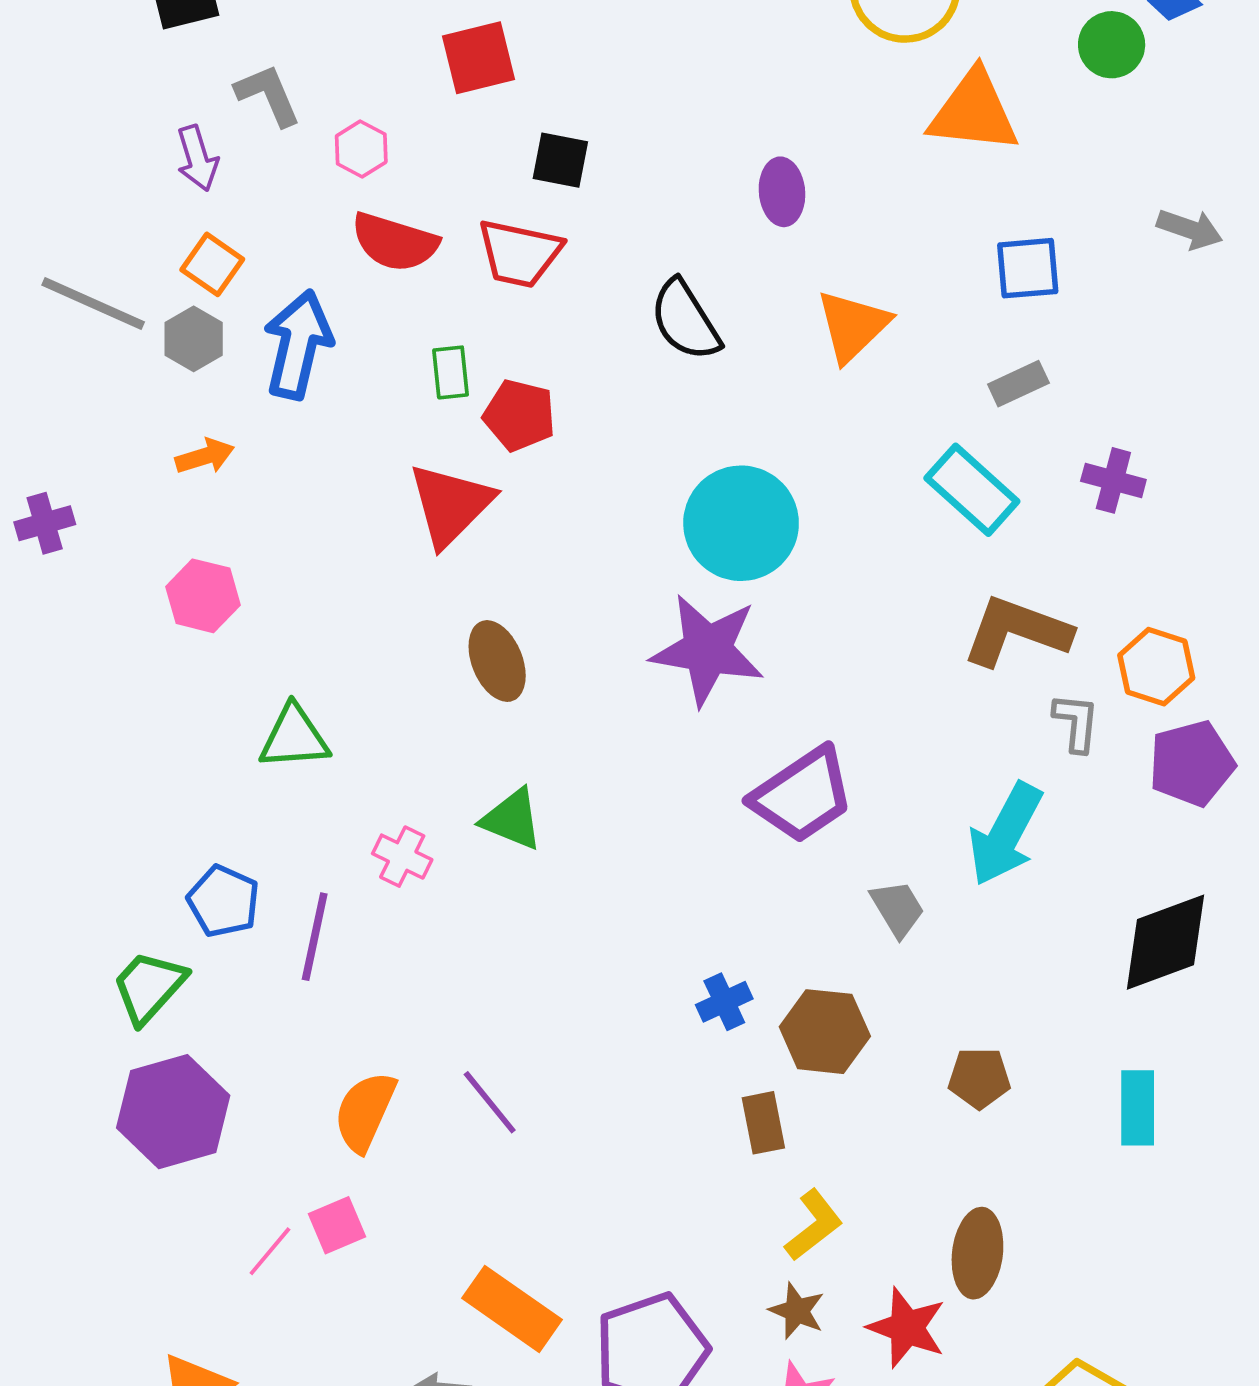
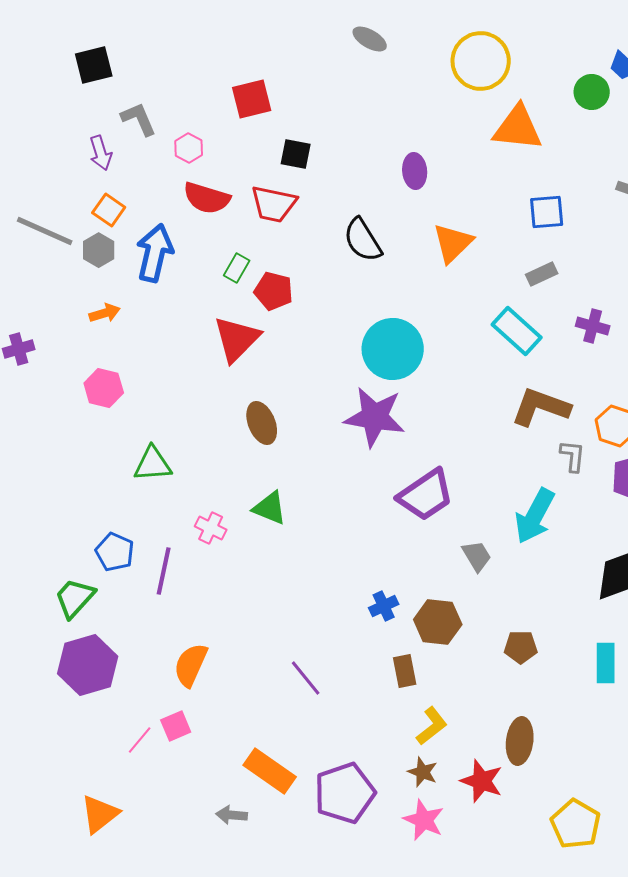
green rectangle: (451, 372) -> (237, 268), turned 36
purple line: (490, 1102) -> (306, 678), moved

